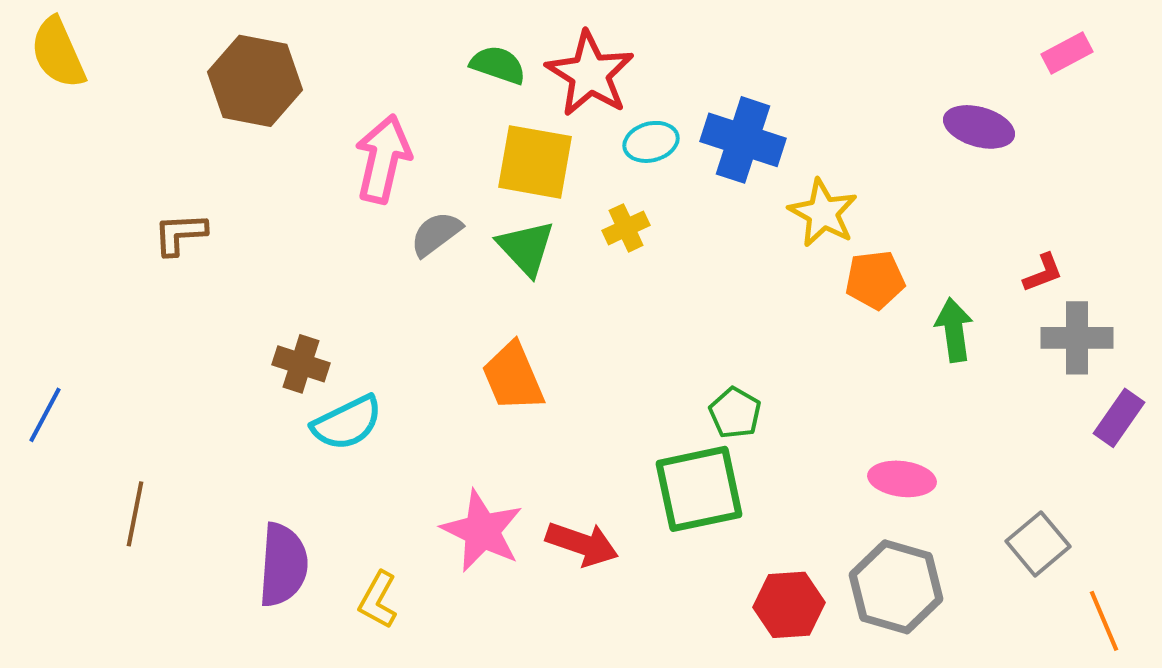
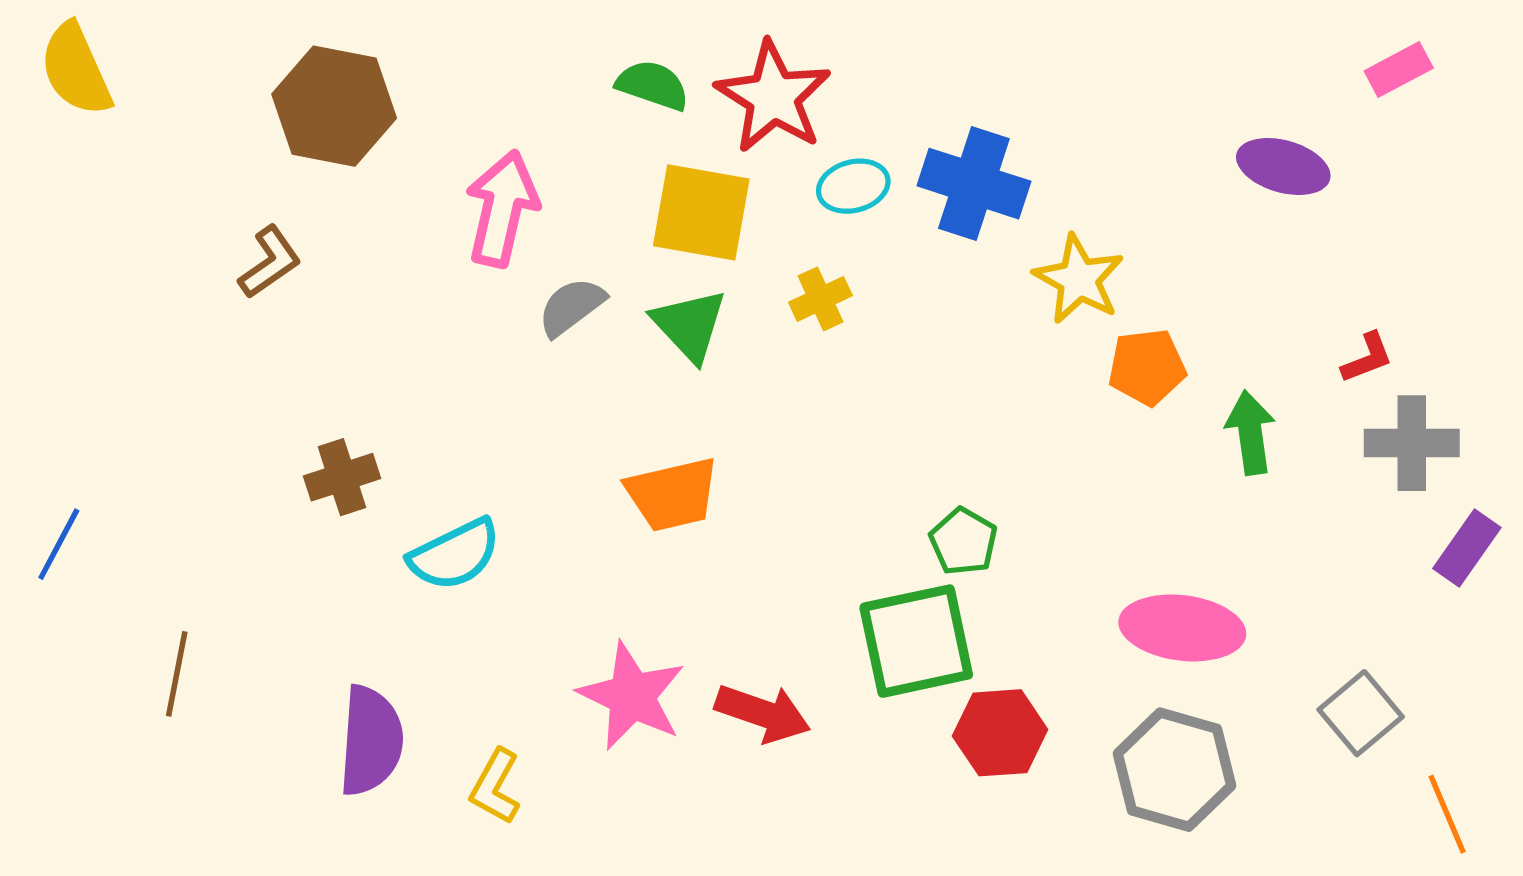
brown L-shape: (180, 234) -> (270, 262), moved, turned 148
brown cross: (301, 364) -> (342, 477), moved, turned -36
orange trapezoid: (513, 377) -> (672, 494), turned -80
pink ellipse: (902, 479) -> (1182, 628), size x1.4
red hexagon: (789, 605) -> (1000, 733), moved

